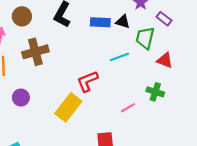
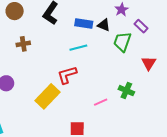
brown cross: (35, 52) -> (23, 44), size x0.6
cyan line: (119, 57) -> (78, 48), moved
red triangle: (165, 60) -> (149, 63), moved, turned 35

